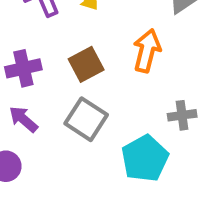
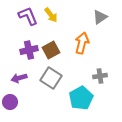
purple cross: (23, 68) -> (29, 50), moved
purple arrow: (23, 119) -> (19, 78), turned -56

